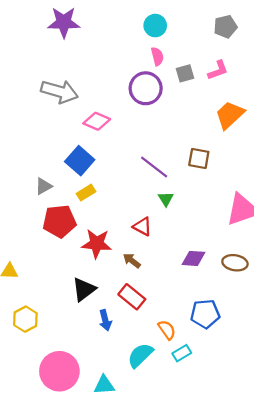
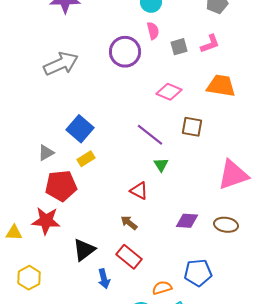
purple circle: (146, 88) -> (125, 52), moved
gray arrow: (59, 91) -> (61, 64), turned -40
orange trapezoid: (230, 115) -> (221, 86), turned 52
pink diamond: (97, 121) -> (169, 92), moved
red star: (97, 244) -> (46, 221), moved
orange semicircle: (167, 330) -> (162, 288), turned -72

